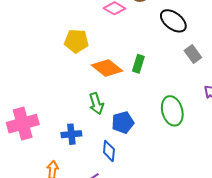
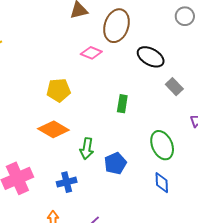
orange diamond: (107, 68) -> (53, 129), moved
green arrow: (96, 104) -> (87, 149), turned 35
blue diamond: (109, 151) -> (162, 183), moved

